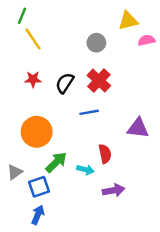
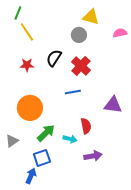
yellow triangle: (128, 21) -> (91, 17), moved, turned 30
black semicircle: (65, 83) -> (54, 58), moved
blue square: (39, 187) -> (42, 158), moved

